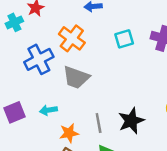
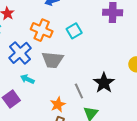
cyan square: (124, 39) -> (74, 31), moved
cyan arrow: (48, 110) -> (27, 79), moved, turned 48

